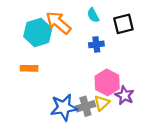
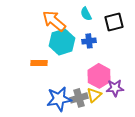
cyan hexagon: (38, 33) -> (62, 42), moved
orange rectangle: (29, 68) -> (39, 63), moved
purple star: (125, 95) -> (115, 88), turned -30

